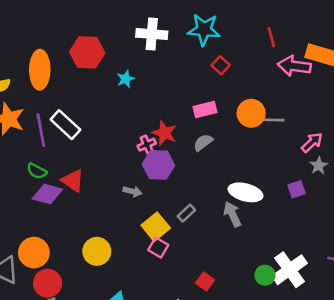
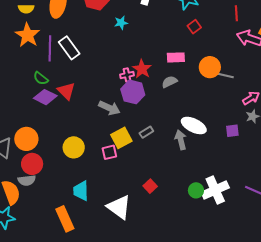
gray arrow: (133, 191) -> (109, 108), size x1.5
pink square: (158, 248) -> (109, 152), moved, turned 35

